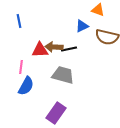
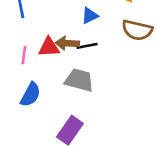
blue triangle: (82, 26) -> (90, 16), moved
pink line: (21, 67) -> (24, 55), moved

